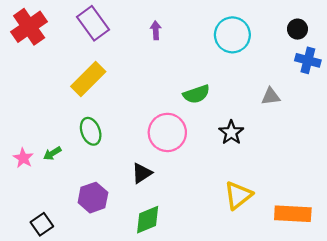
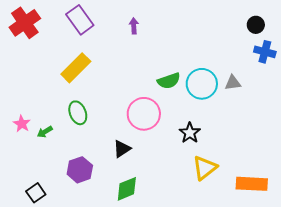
cyan circle: (232, 35) -> (202, 84), moved
black star: (231, 132) -> (190, 133), moved
pink star: (23, 158) -> (22, 124), moved

